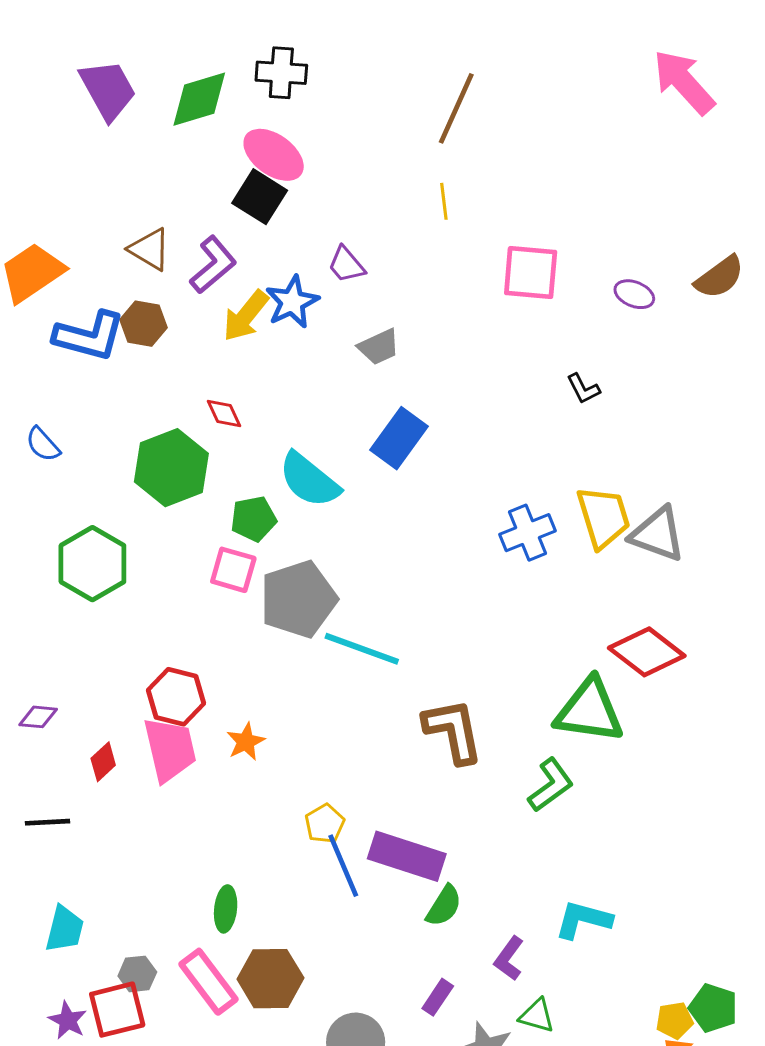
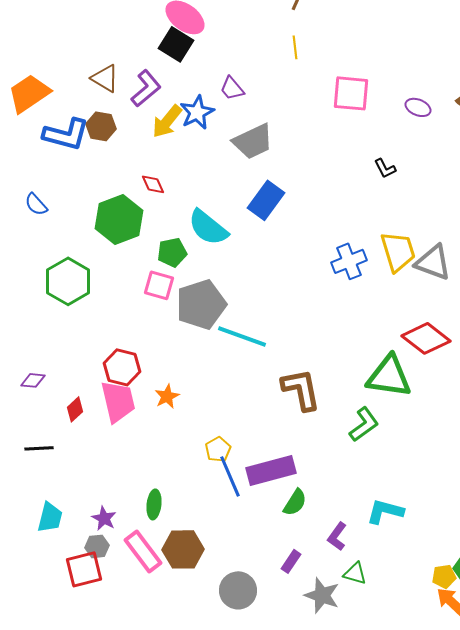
gray trapezoid: (379, 347) -> (253, 141), size x1.5
purple rectangle: (407, 856) -> (271, 470), turned -33
purple star: (68, 1020) -> (104, 518), moved

